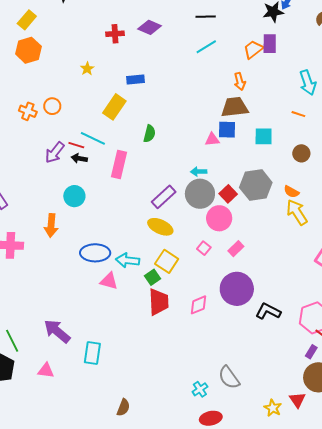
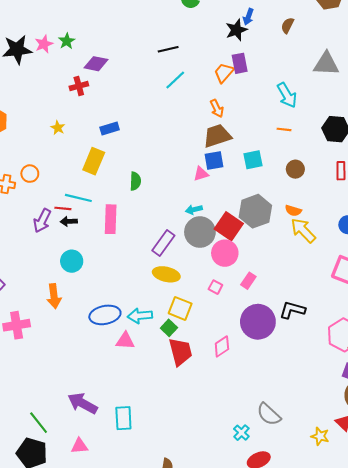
purple diamond: (150, 27) -> (96, 64), moved
red square: (228, 194) -> (229, 226), size x1.5
black L-shape: (268, 311) -> (292, 310), moved

